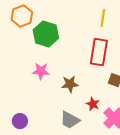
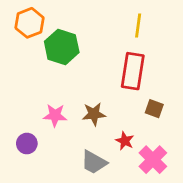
pink star: (41, 71) -> (55, 115), moved
purple circle: (20, 121) -> (27, 144), moved

